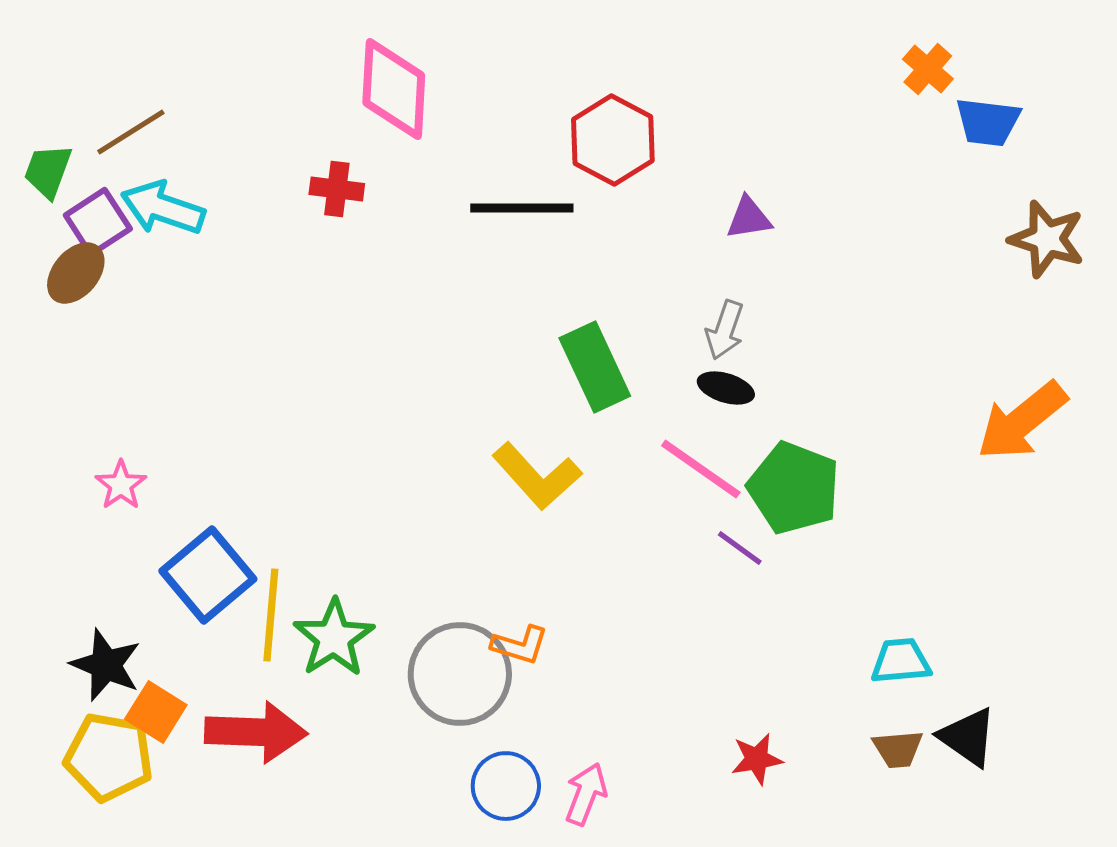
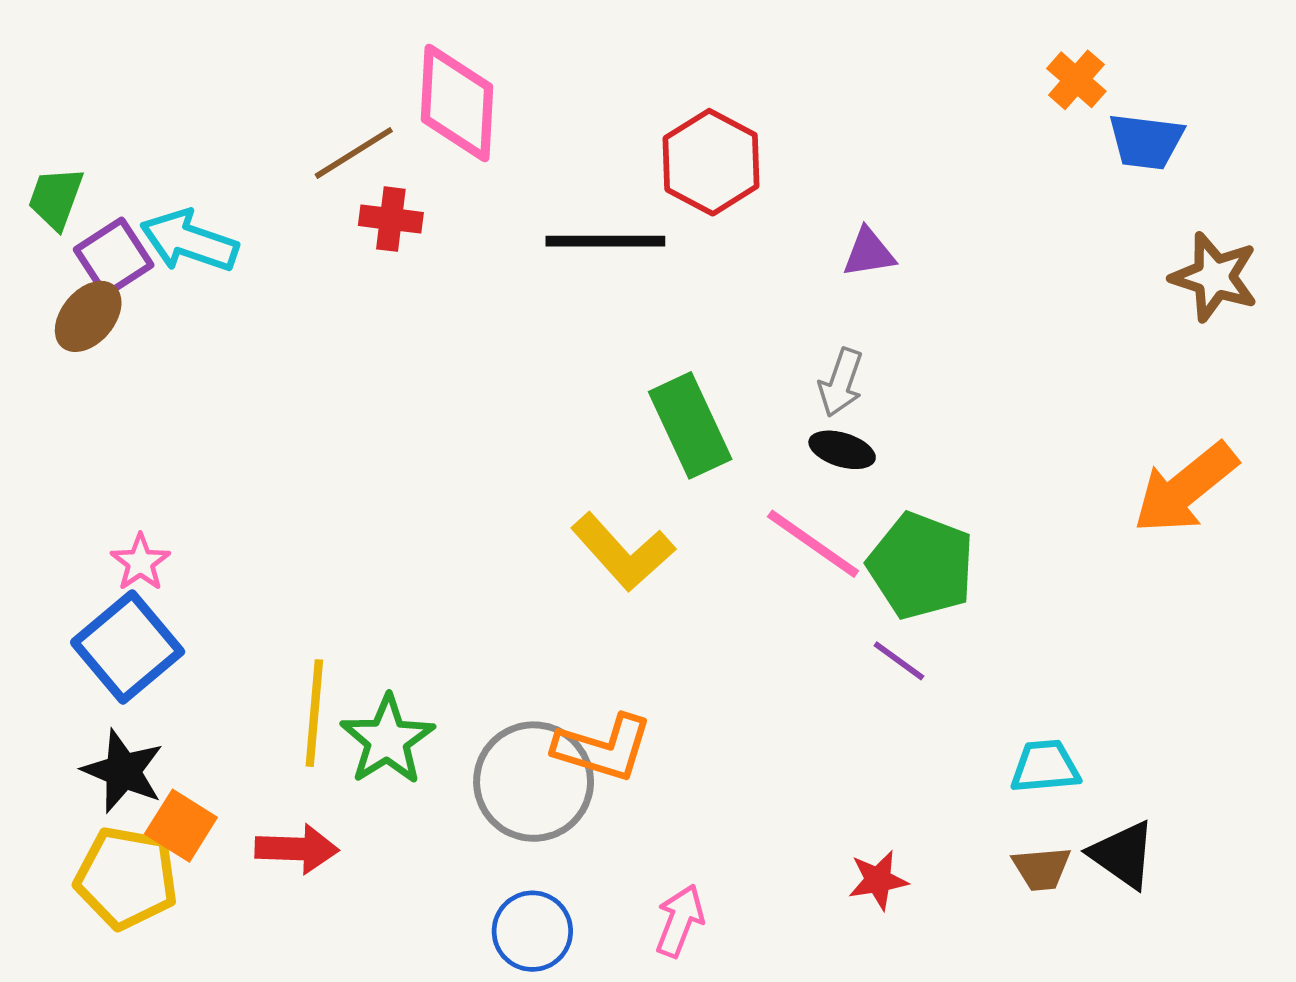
brown line: (131, 132) -> (354, 153), moved
purple line: (740, 548) -> (899, 661), moved
blue square: (208, 575) -> (128, 647), moved
orange L-shape: (520, 645) -> (603, 748), size x1.5
red arrow: (256, 732) -> (297, 849), size x0.7
blue circle: (506, 786) -> (532, 931), moved

